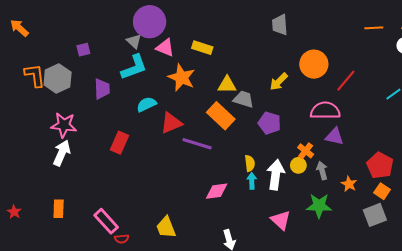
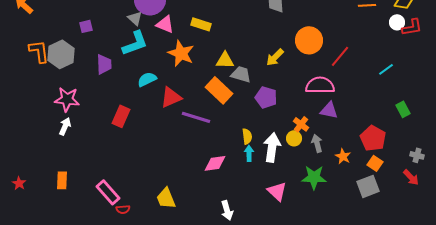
white arrow: (62, 153) -> (65, 126), size x0.7

